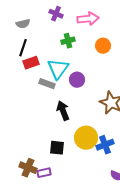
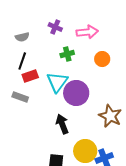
purple circle: (77, 80) -> (76, 93), size x1.6
gray rectangle: (47, 84) -> (20, 97), moved

